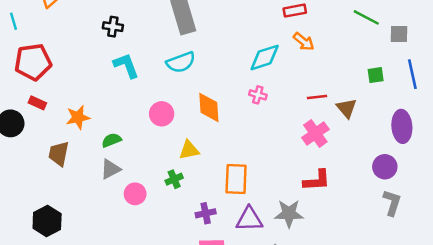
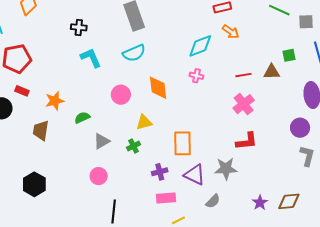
brown triangle: (346, 108) -> (272, 72), moved, turned -48
gray triangle: (110, 169) -> (102, 141), moved
pink circle: (135, 194) -> (99, 176), moved
purple triangle: (249, 219) -> (195, 175), turned 30

